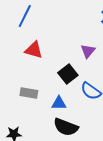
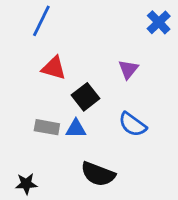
black square: (68, 74) -> (86, 97), moved
blue triangle: (59, 103) -> (76, 129), moved

